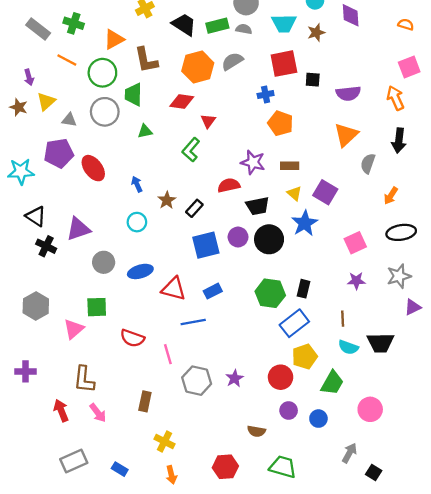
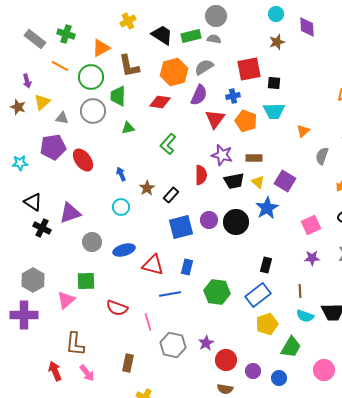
cyan trapezoid: (284, 23) -> (274, 111), moved
purple semicircle: (348, 93) -> (199, 95), moved, turned -60
red triangle: (208, 121) -> (215, 119), moved, size x1.5
orange triangle: (346, 135) -> (303, 131), size x0.6
cyan star: (21, 172) -> (20, 163), size x0.7
red semicircle: (229, 185) -> (201, 175), turned 102
black trapezoid: (258, 206) -> (234, 181), moved
blue rectangle: (213, 291) -> (187, 267), turned -49
green hexagon: (270, 293) -> (217, 292), moved
purple cross: (25, 371) -> (24, 315), moved, size x1.5
red circle: (281, 377) -> (226, 360), moved

